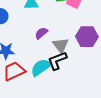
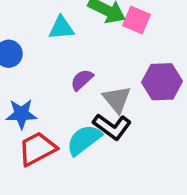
black L-shape: (57, 61) -> (112, 127), turned -120

